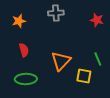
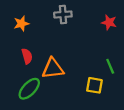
orange triangle: (61, 61) -> (53, 68), moved, turned 40
green ellipse: (26, 79) -> (29, 89), turned -45

